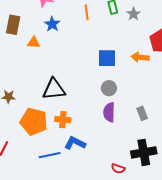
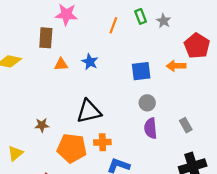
orange line: (87, 12) -> (113, 25), turned 35
blue star: (52, 24) -> (90, 62), moved
brown rectangle: (13, 25) -> (46, 38), moved

